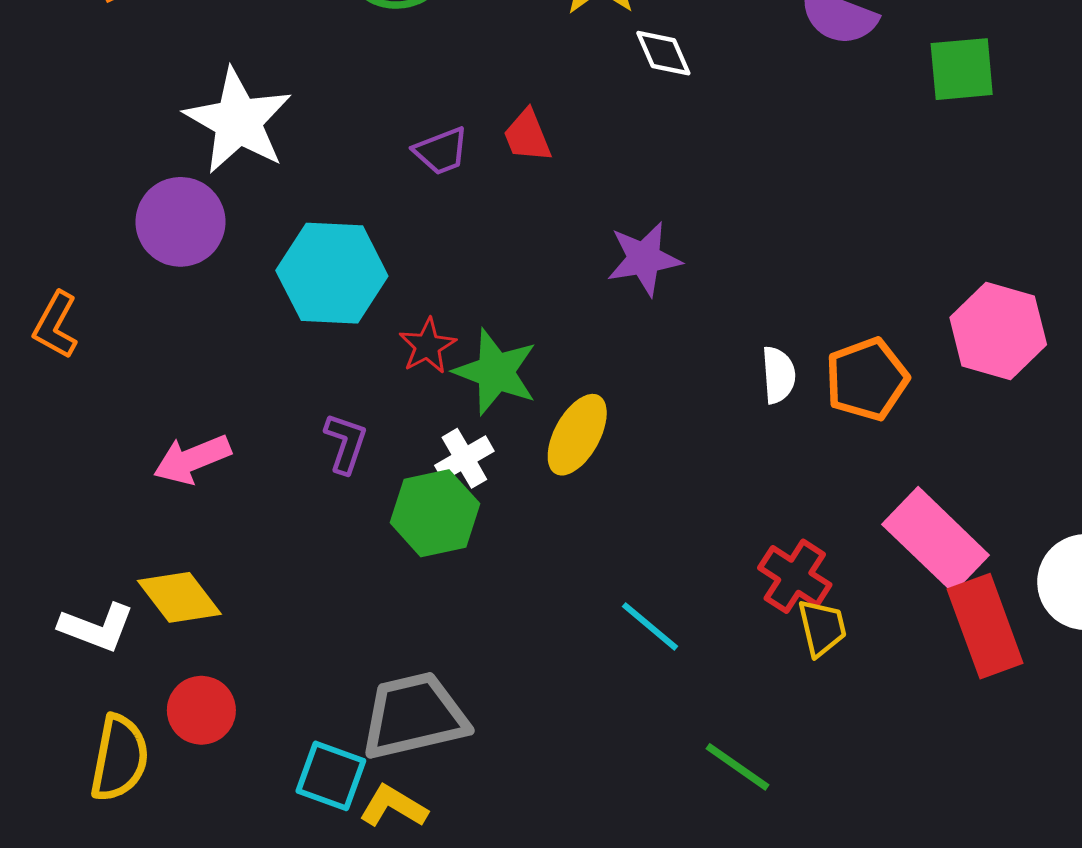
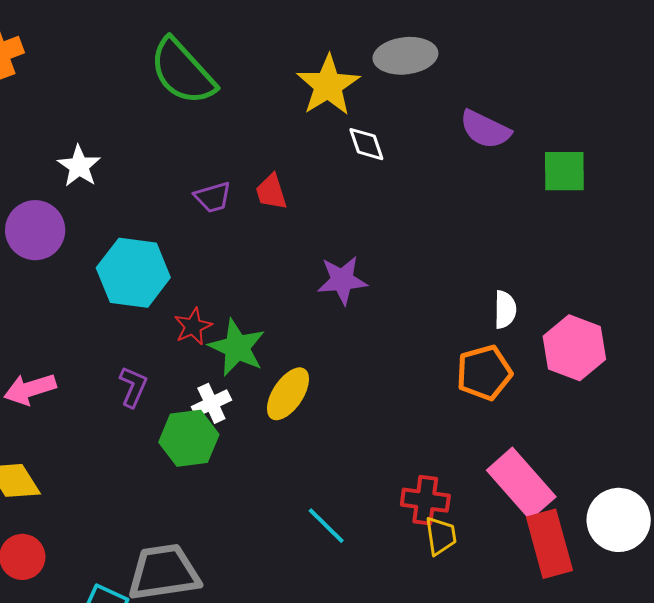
white star: (238, 121) -> (79, 166), size x0.6
white semicircle: (778, 375) -> (505, 310), moved
red cross: (795, 576) -> (425, 500), turned -30

